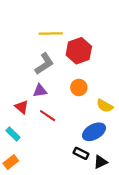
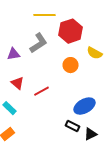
purple triangle: (40, 91) -> (14, 54), moved
yellow semicircle: (105, 106) -> (94, 53), moved
red line: (48, 116) -> (42, 91), turned -63

